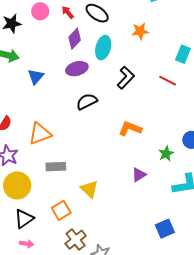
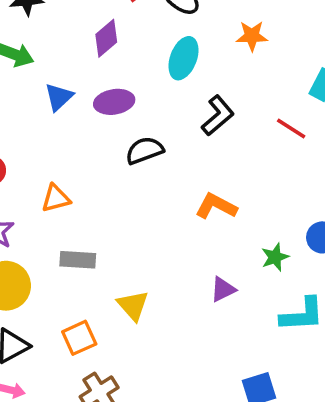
purple diamond: (75, 39) -> (106, 38), moved
purple ellipse: (77, 69) -> (114, 102), moved
orange triangle: (40, 134) -> (56, 198), size x0.7

